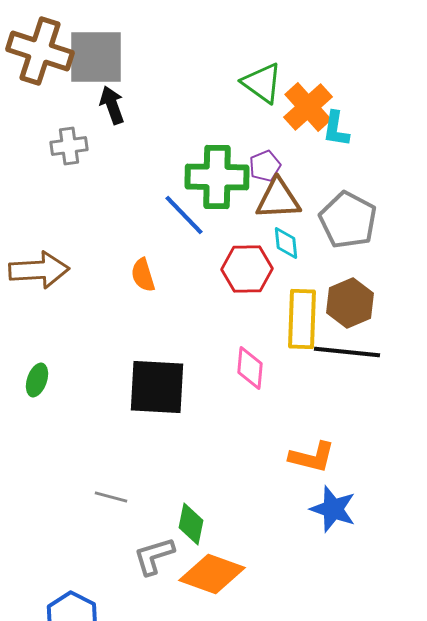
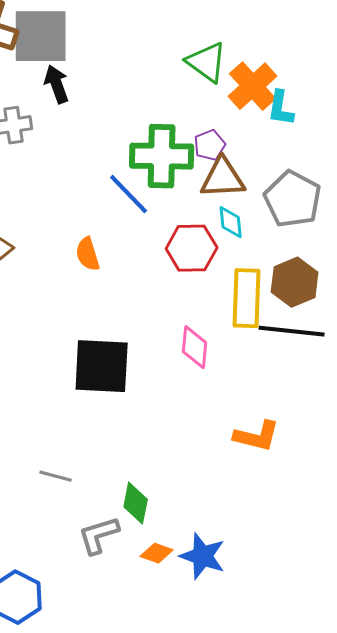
blue star: (333, 509) -> (203, 556), moved
orange diamond: (212, 574) -> (157, 553), size x0.5

